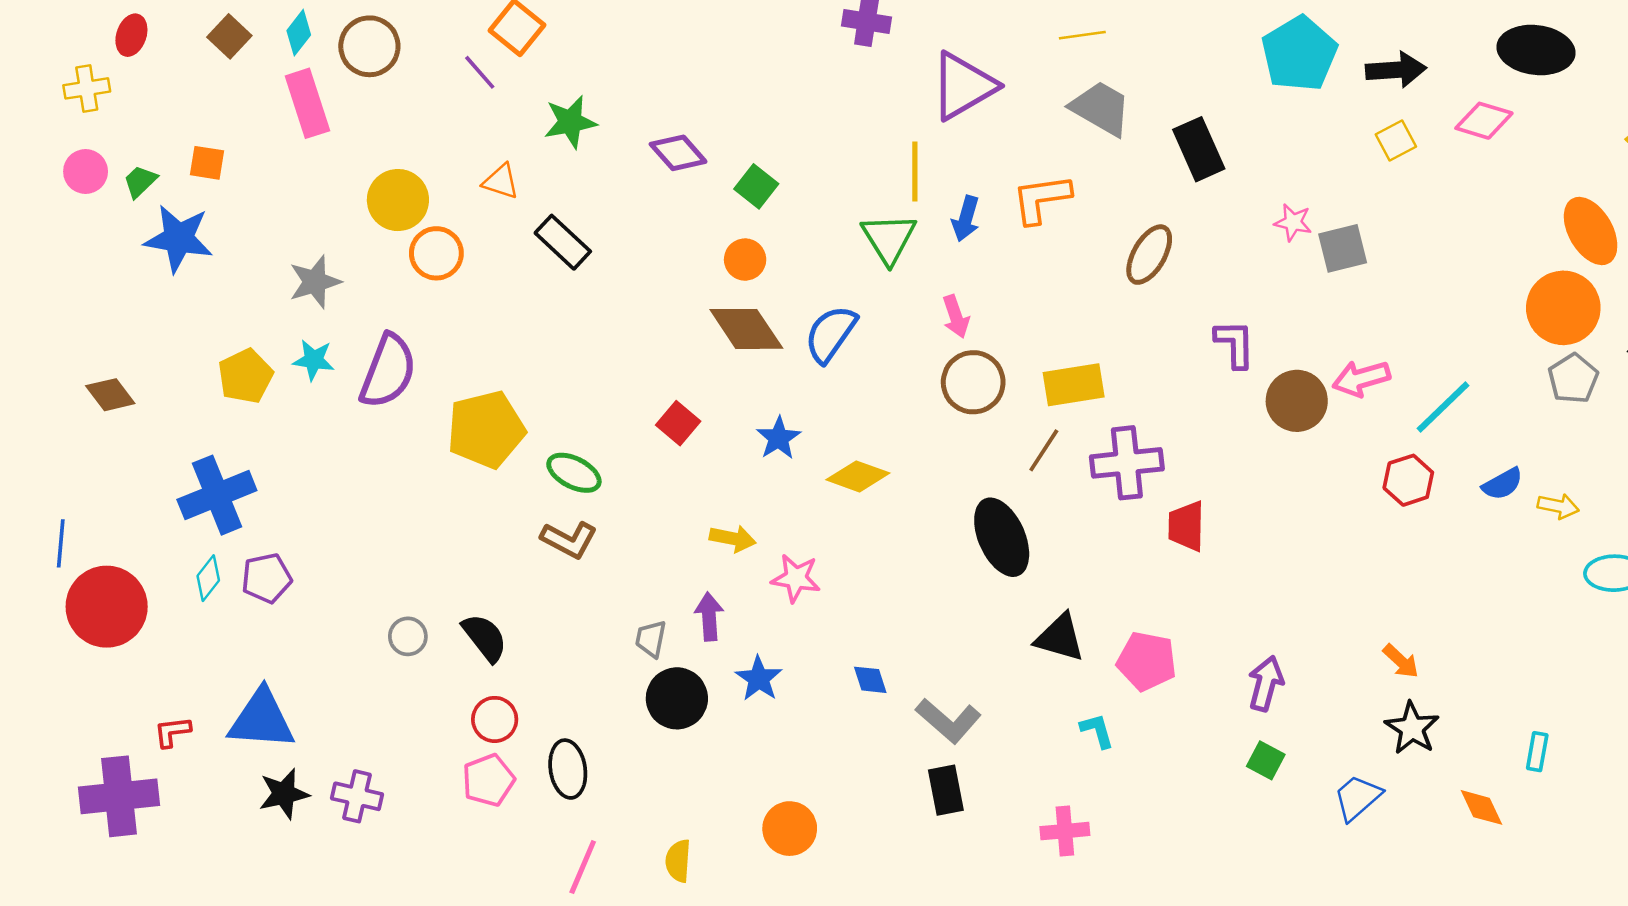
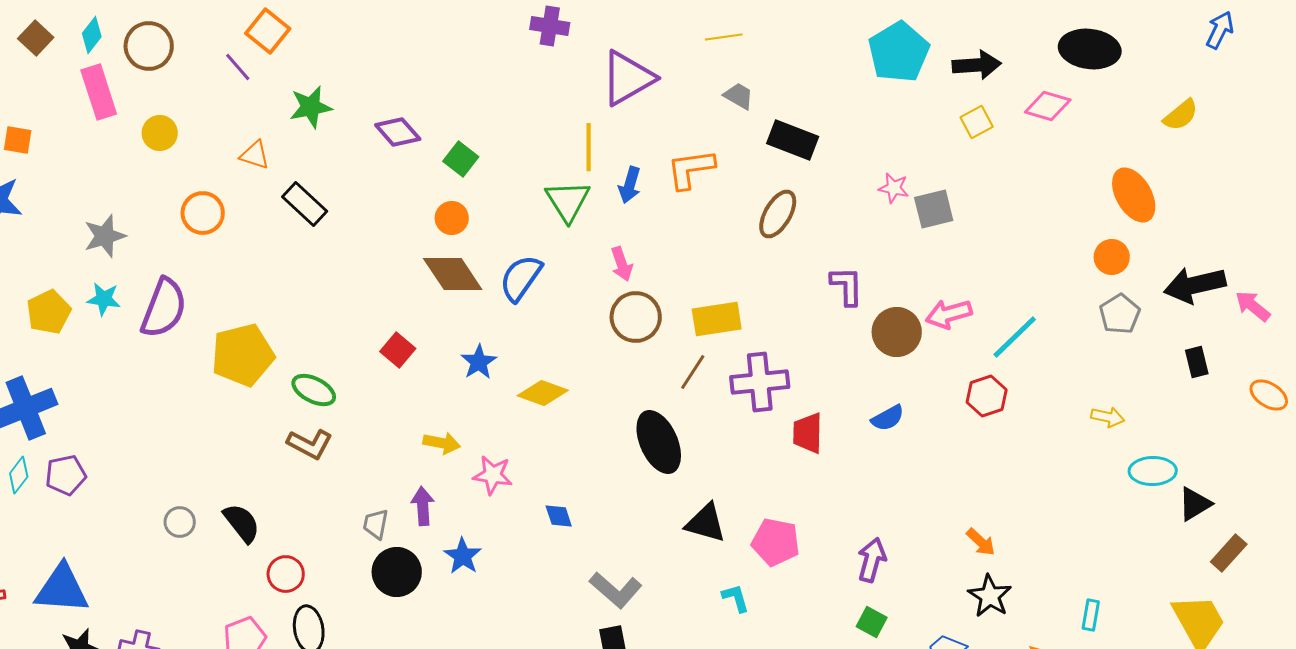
gray trapezoid: (1101, 108) -> (739, 96), size x0.6
black rectangle: (1199, 149) -> (793, 140), moved, turned -45
yellow circle: (398, 200) -> (160, 133), moved, size x0.7
orange circle: (1563, 308) -> (1112, 257), size x0.6
blue semicircle: (1503, 484) -> (888, 418), moved
blue diamond: (870, 680) -> (559, 516), moved
red circle: (495, 719) -> (286, 574), moved

